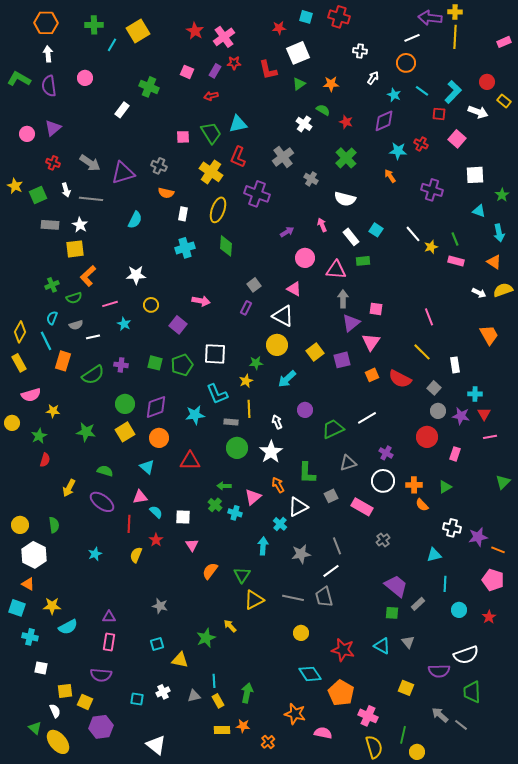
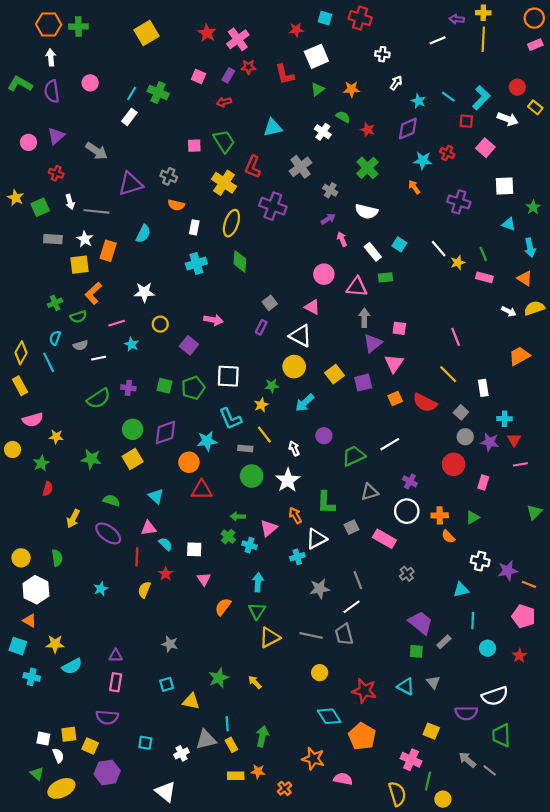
purple arrow: (430, 18) -> (457, 19), size x0.6
green cross: (94, 25) -> (78, 27), moved
cyan line: (112, 45) -> (132, 94), moved
orange circle: (406, 63) -> (534, 18), moved
cyan triangle: (238, 124) -> (273, 128), moved
gray arrow: (90, 163) -> (96, 151), moved
purple arrow: (287, 232) -> (328, 219), moved
orange trapezoid: (489, 335) -> (519, 356), turned -90
orange rectangle: (63, 361) -> (108, 251), moved
yellow line: (249, 409) -> (264, 435), turned -36
orange circle: (159, 438) -> (189, 462), moved
cyan cross: (280, 524) -> (297, 557), turned 32
cyan arrow: (263, 546) -> (258, 582), moved
yellow arrow: (230, 626) -> (255, 682), moved
white square: (41, 668) -> (43, 739), moved
white cross: (163, 692) -> (181, 753), moved
gray triangle: (194, 696) -> (206, 740), size x1.5
pink cross: (368, 716) -> (411, 760), moved
yellow ellipse: (58, 742) -> (61, 788), turned -75

